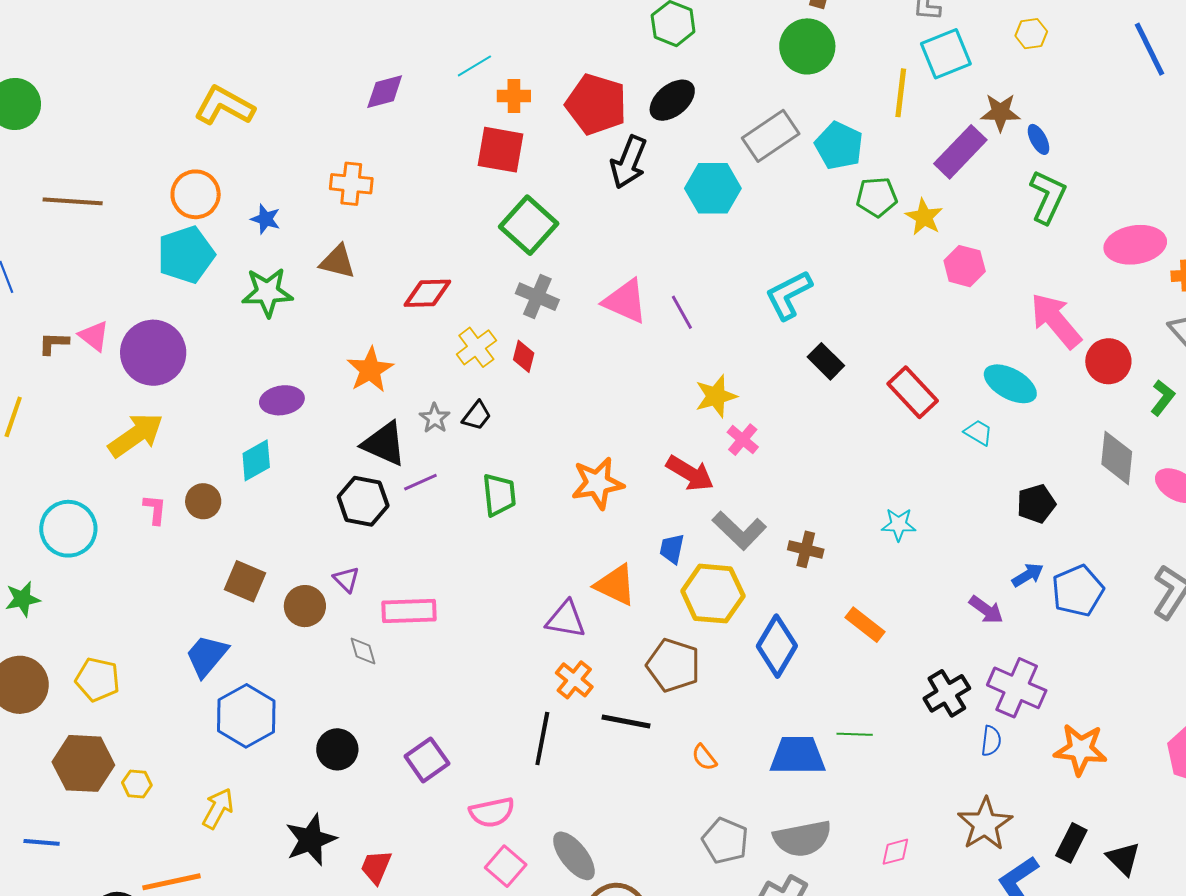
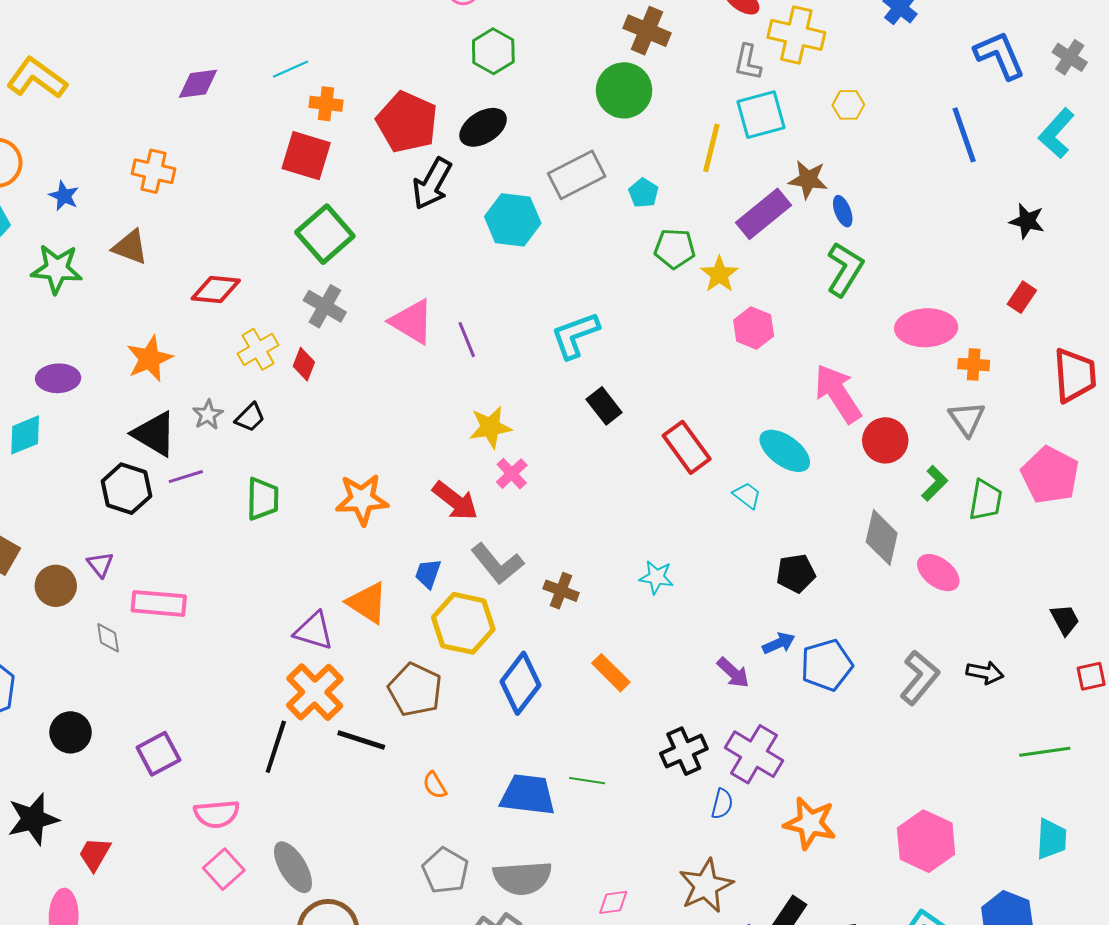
cyan pentagon: (839, 146) -> (643, 193), size x0.6
orange cross: (574, 680) -> (315, 692), size x1.5

